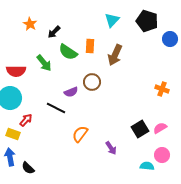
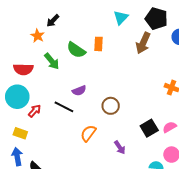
orange star: (30, 24) -> (38, 36), moved
black arrow: (54, 32) -> (53, 21), moved
brown arrow: (115, 55) -> (143, 43), moved
brown circle: (92, 82) -> (111, 106), moved
red arrow: (26, 120) -> (35, 111), moved

